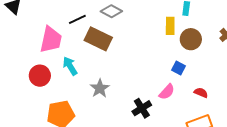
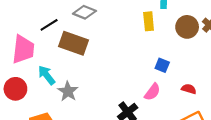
brown circle: (191, 39) -> (187, 27), moved
gray star: (100, 88) -> (68, 91), moved

